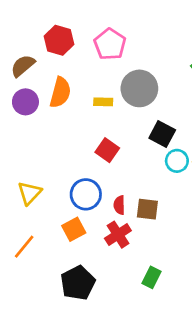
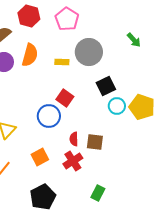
black square: (162, 134) -> (106, 86), turned 36
blue circle: (86, 194) -> (49, 116), moved

